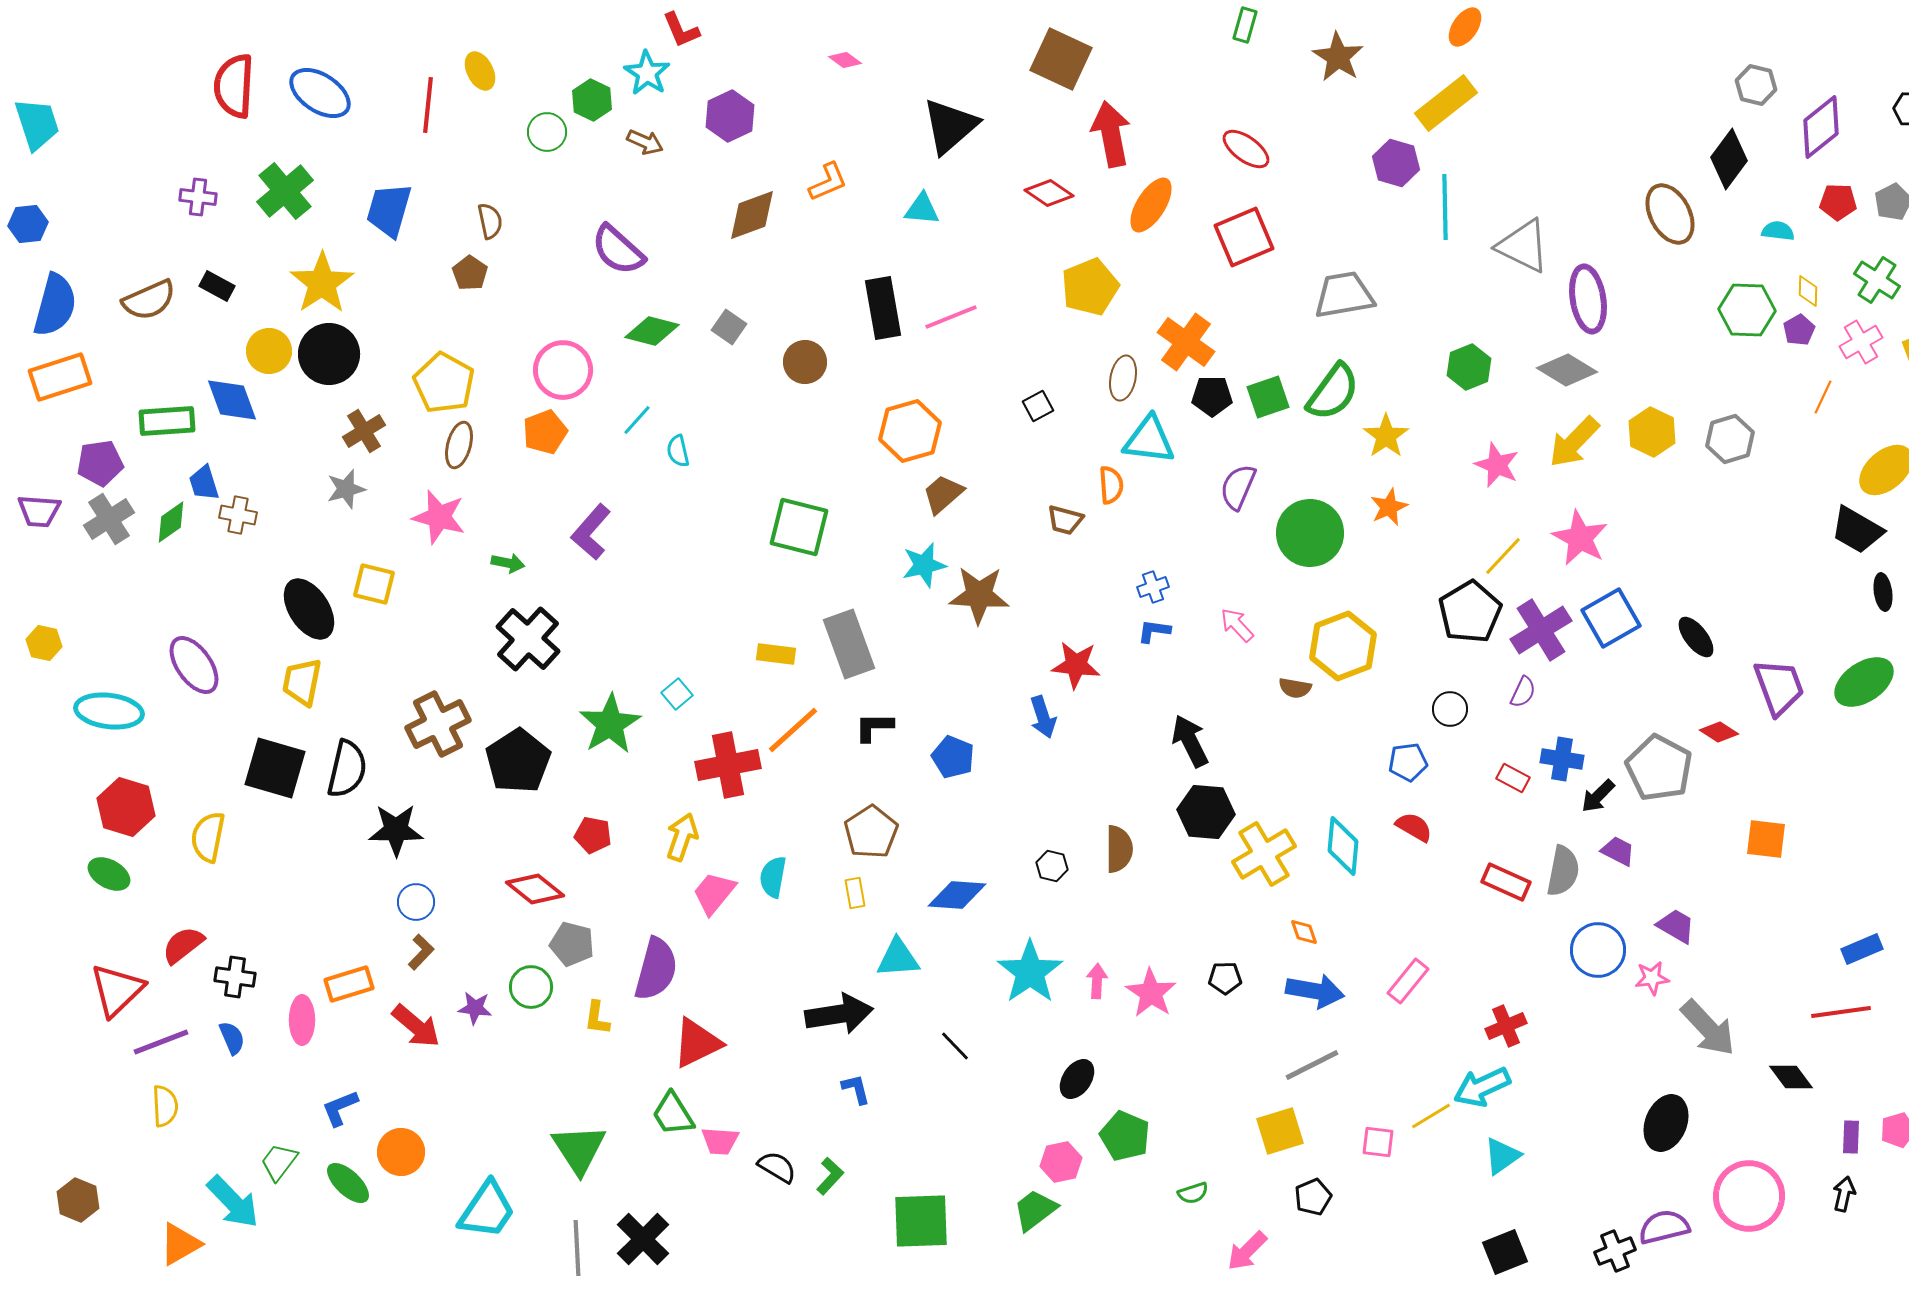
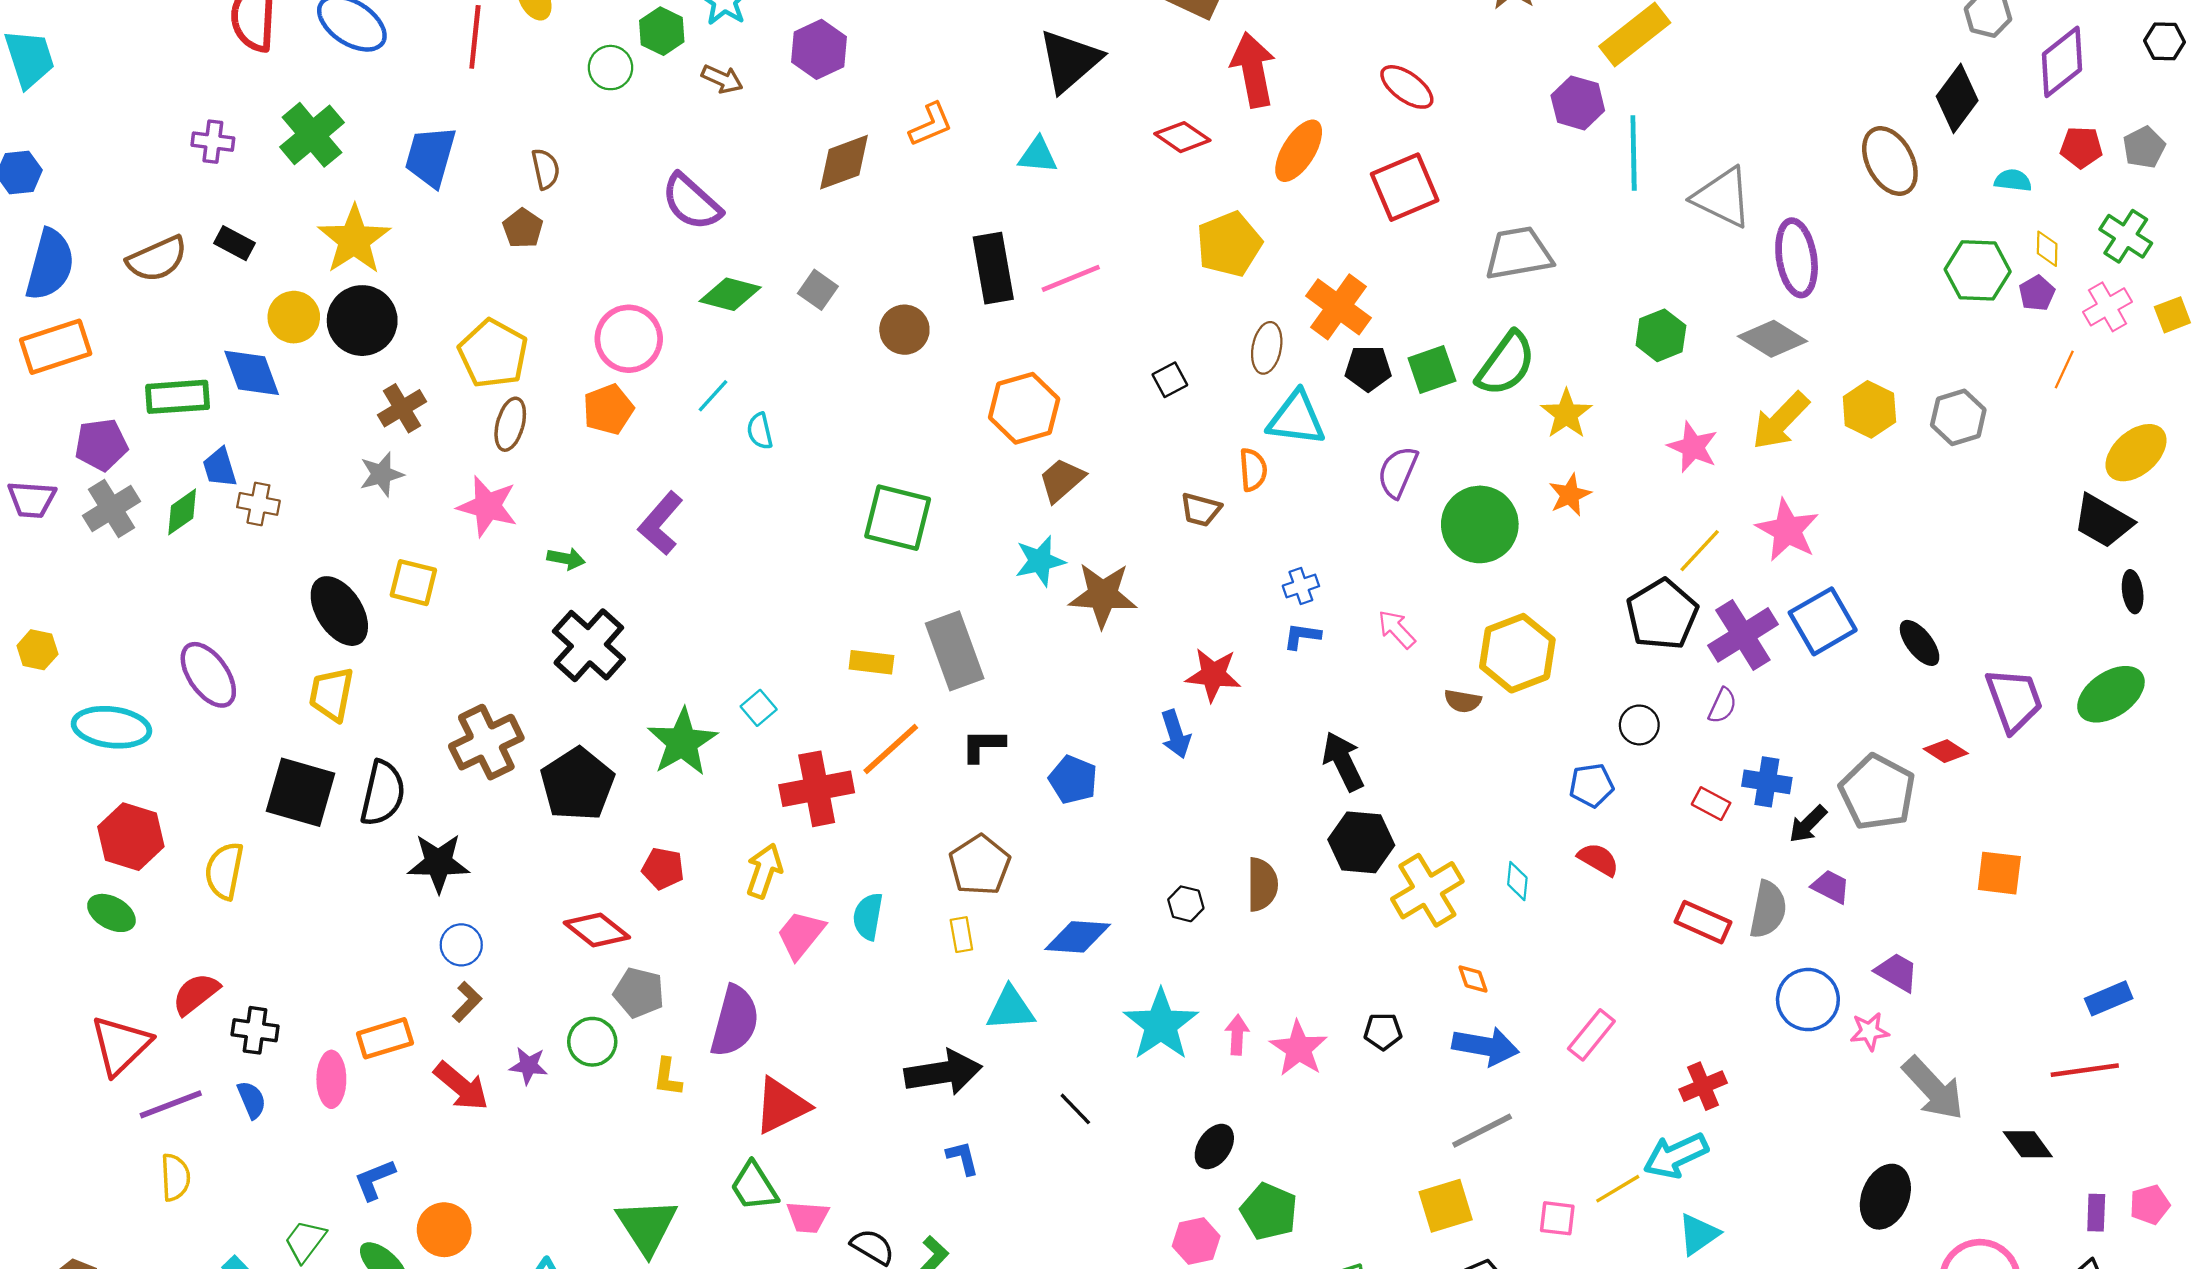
cyan diamond: (1343, 846) -> (1517, 881), size x0.6

